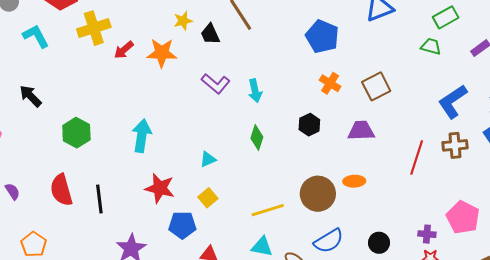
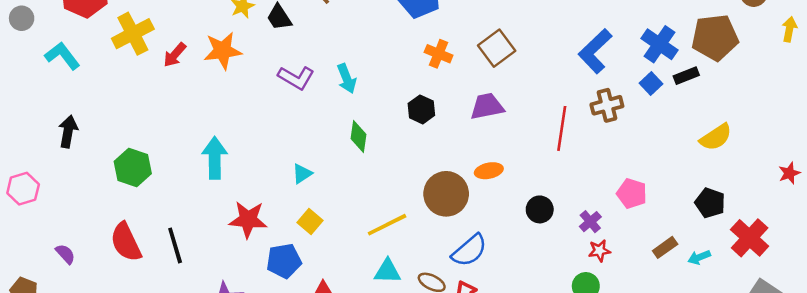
black arrow: (30, 96) -> (68, 131), turned 65
pink pentagon: (463, 217) -> (632, 193), size x0.7
purple cross: (427, 234) -> (590, 222), turned -36
black circle: (379, 243) -> (540, 209), moved

